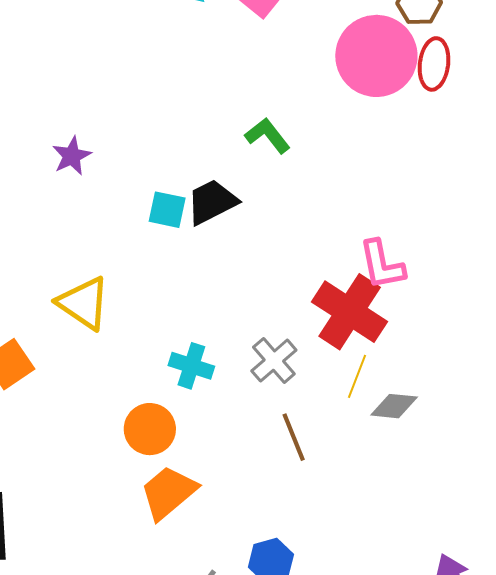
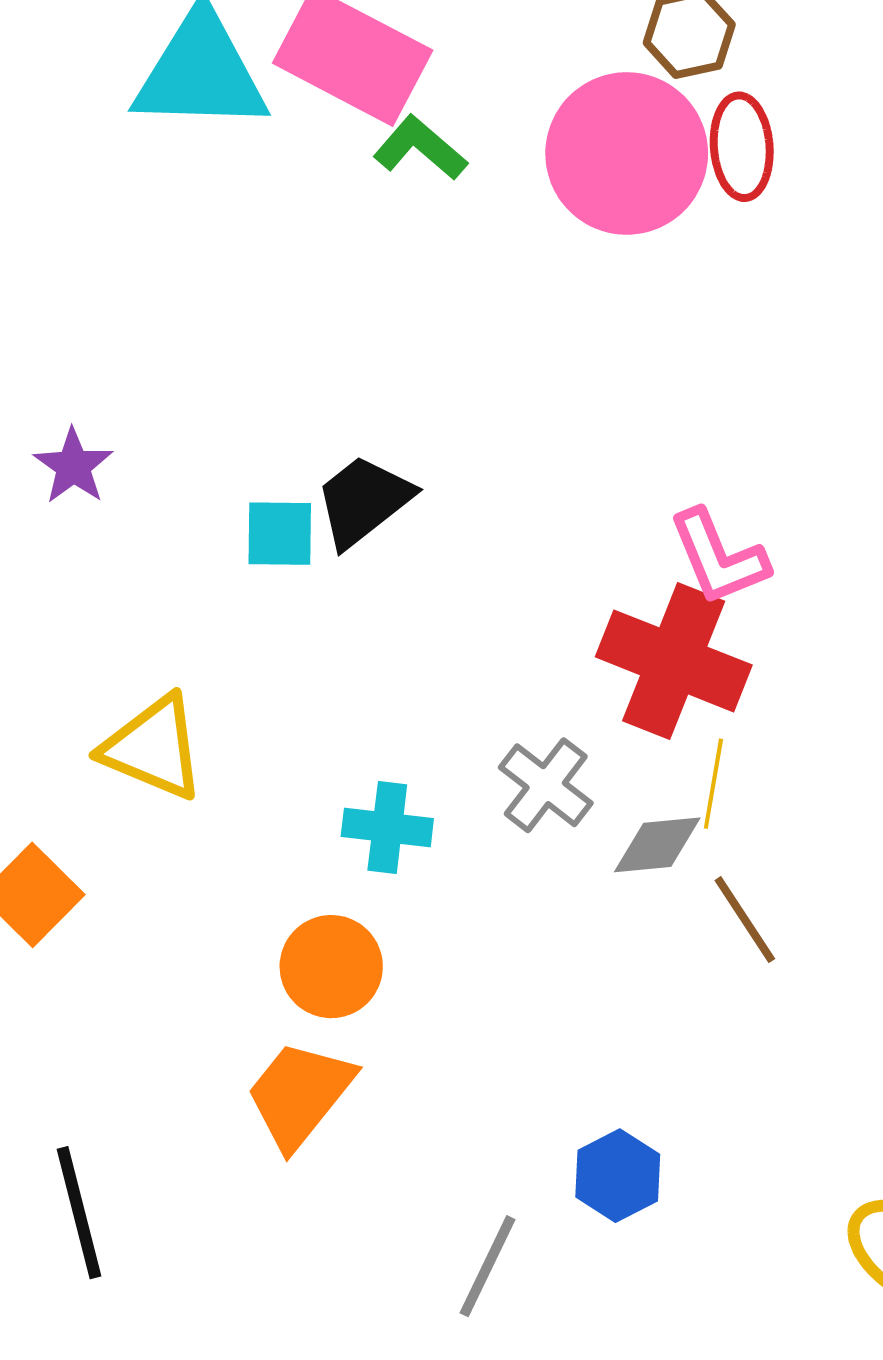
green L-shape: (268, 136) -> (420, 148), moved
gray diamond: (394, 406) -> (657, 845), moved
brown line: (294, 437) -> (745, 920), moved
orange trapezoid: (168, 493) -> (300, 1094), moved

